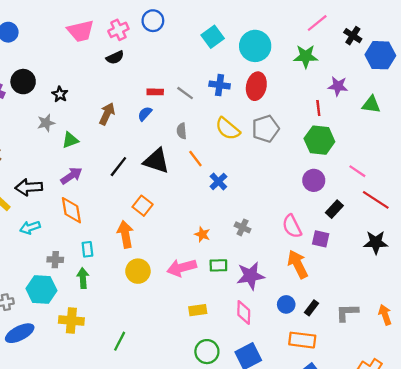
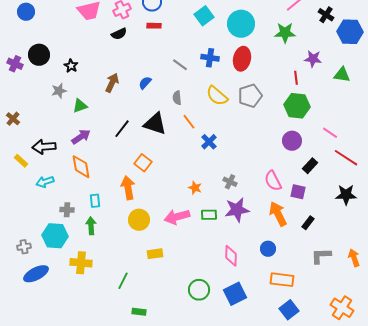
red rectangle: (155, 92) -> (154, 26), moved
purple star: (251, 276) -> (237, 210), moved
black rectangle: (311, 308) -> (308, 223), moved
yellow rectangle: (198, 310) -> (155, 254), moved

